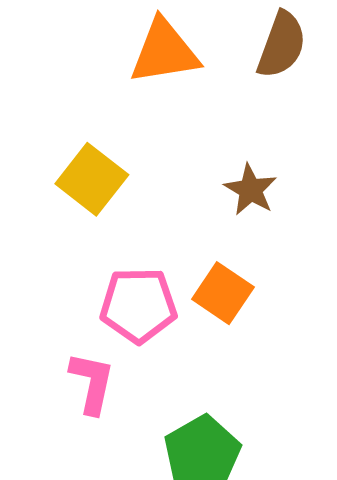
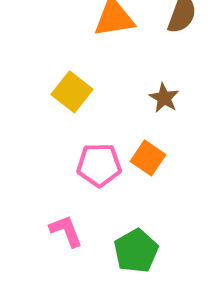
pink L-shape: (92, 383) -> (66, 231), moved, turned -33

